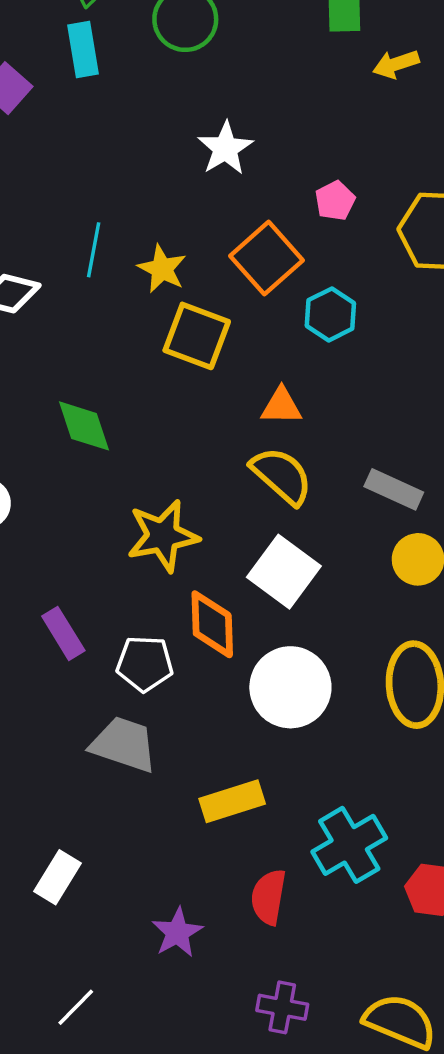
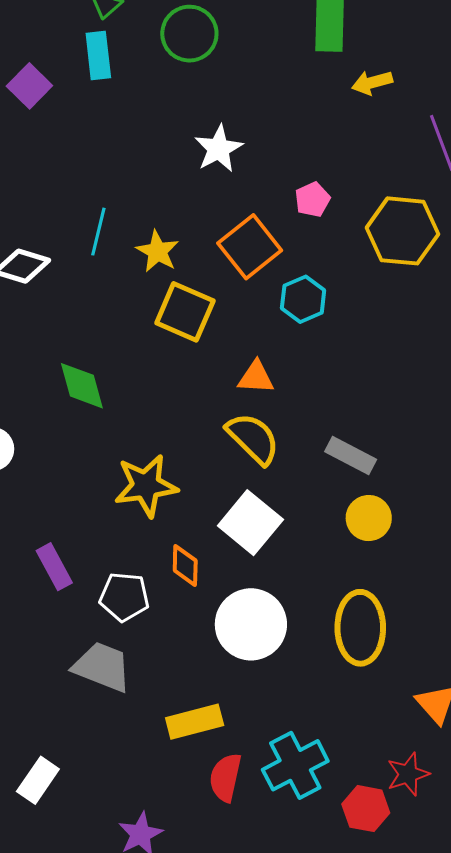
orange diamond: (212, 624) -> (185, 566), size x0.7
red semicircle: (268, 897) -> (225, 777), moved

